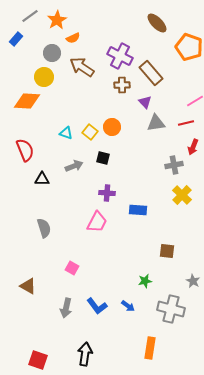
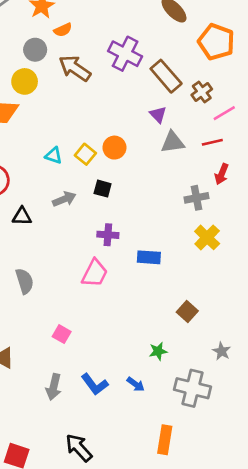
brown cross: (122, 85) -> (202, 92), moved, turned -35
brown square: (167, 251) -> (187, 312), turned 35
black arrow: (85, 354) -> (79, 448), turned -50

